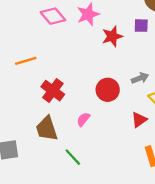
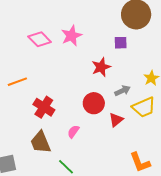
red star: (112, 36) -> (101, 67), moved
red triangle: (139, 120) -> (116, 120), moved

